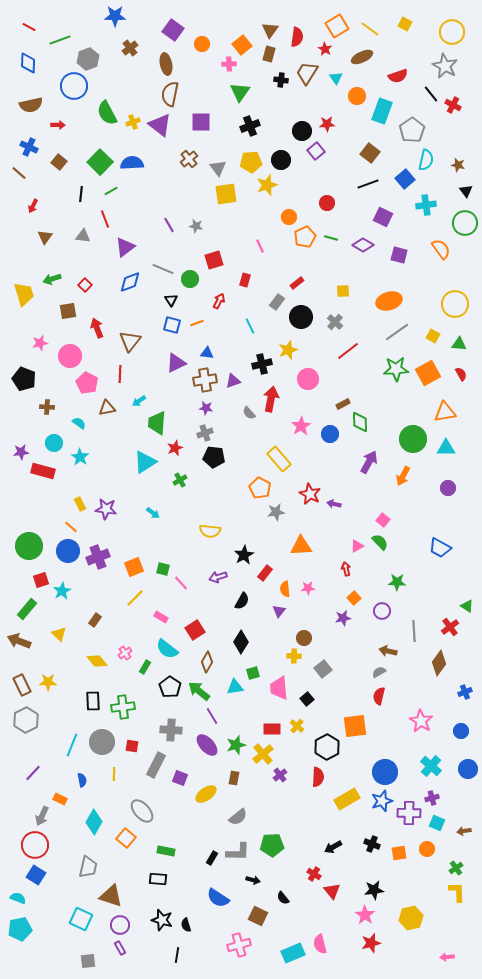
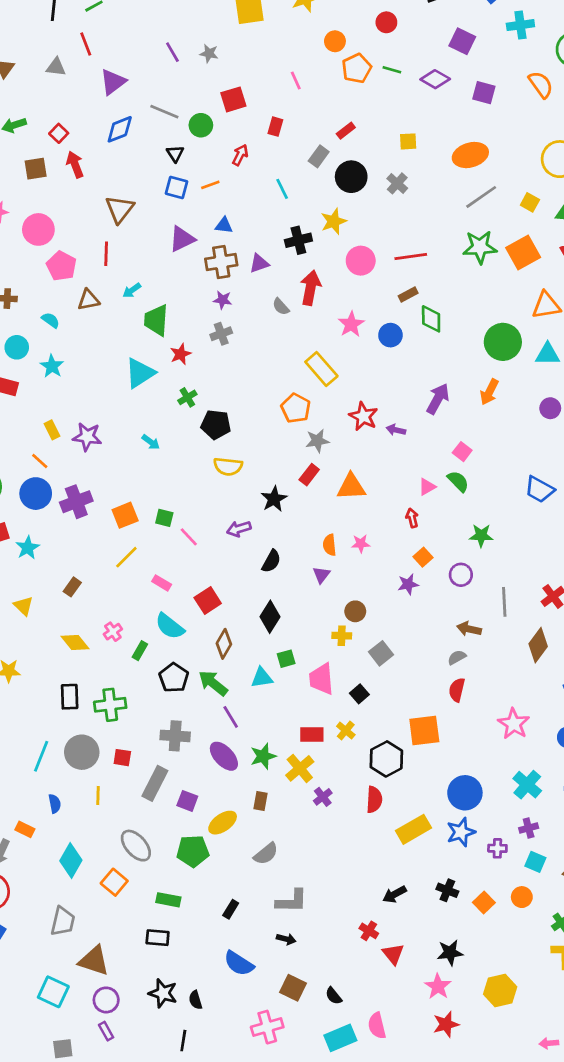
red arrow: (97, 328) -> (75, 164), moved
red line: (348, 351) -> (411, 257), moved, turned 30
black pentagon: (214, 457) -> (216, 424), moved
purple arrow: (369, 462) -> (438, 399), moved
red rectangle: (265, 573) -> (309, 475), moved
purple cross: (409, 813) -> (497, 848), size x0.6
green pentagon: (272, 845) -> (193, 851), moved
gray L-shape: (238, 852) -> (292, 901), moved
orange square: (399, 853) -> (484, 902), turned -35
black semicircle: (283, 898) -> (334, 996), moved

